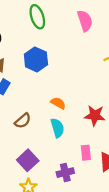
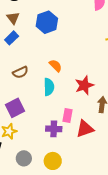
red star: (95, 115) -> (84, 85), turned 30
purple cross: (65, 173) -> (54, 129), moved

